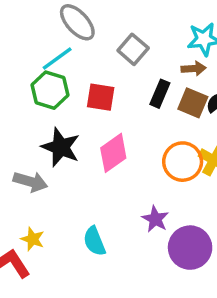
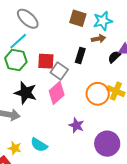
gray square: (133, 49) -> (59, 71), moved
brown square: (193, 103) -> (78, 18), moved
purple star: (155, 219) -> (76, 125), moved
cyan semicircle: (94, 241) -> (39, 145), moved, turned -30

